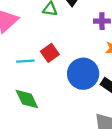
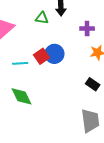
blue circle: (83, 74) -> (54, 54), moved, size x0.7

